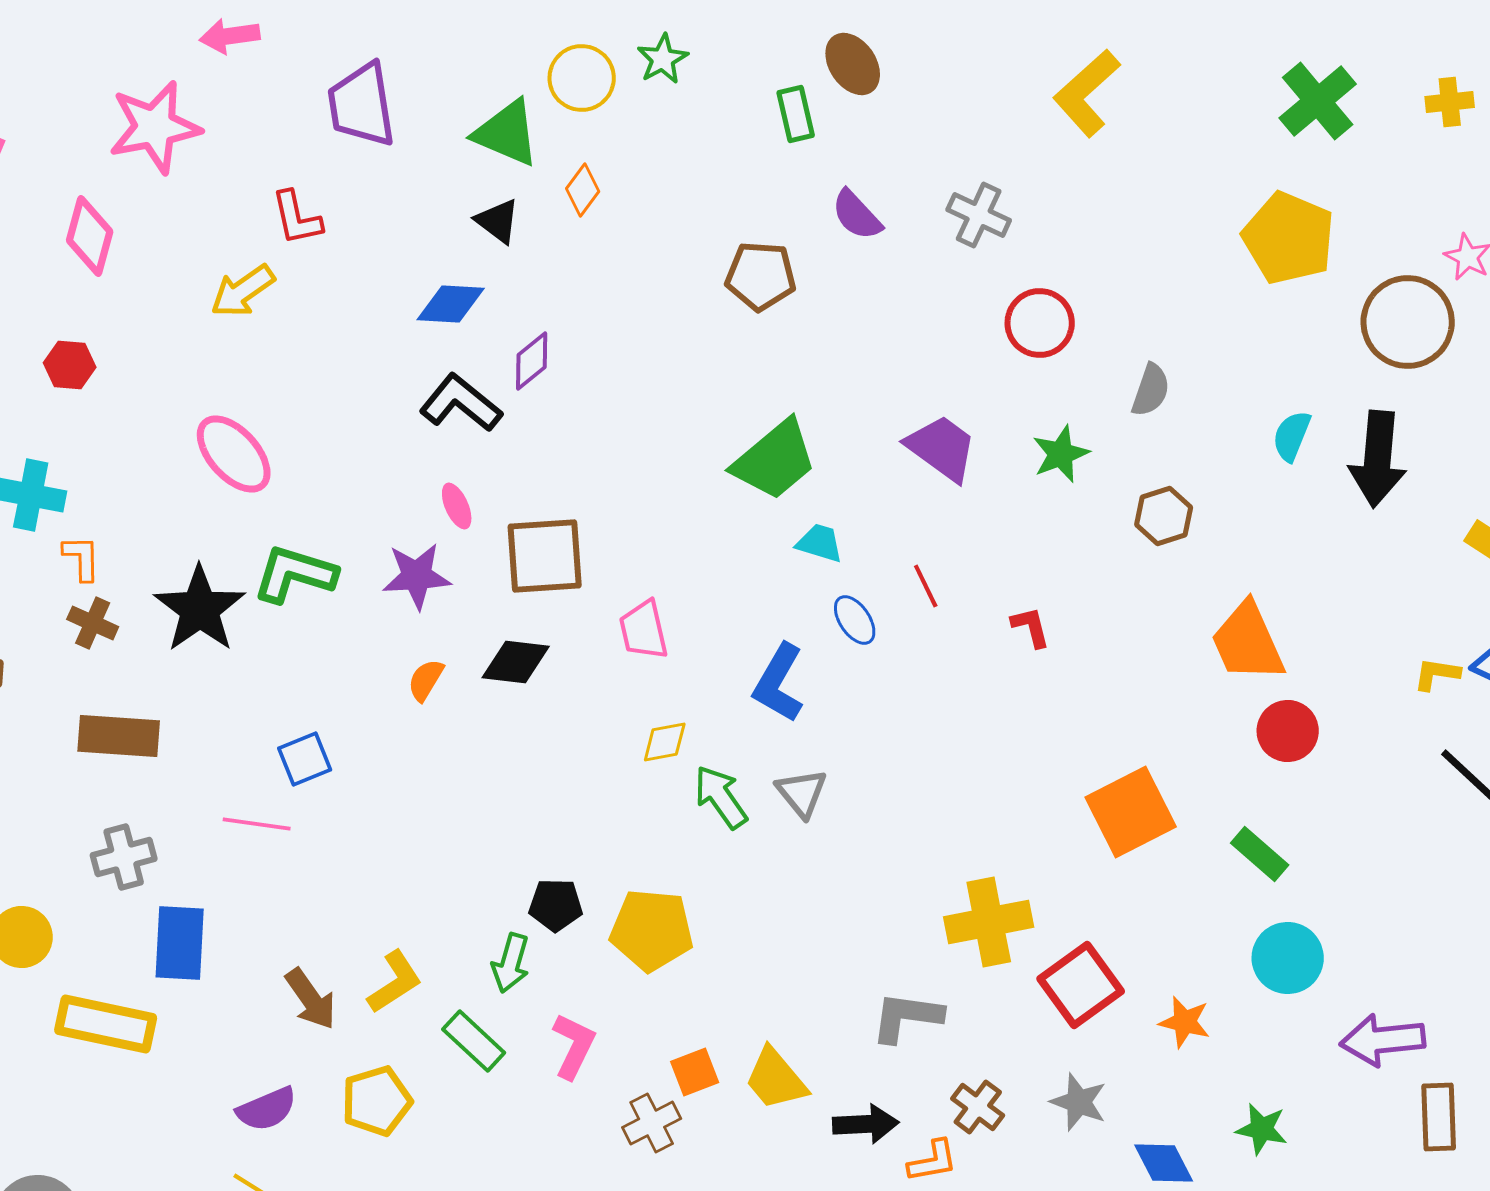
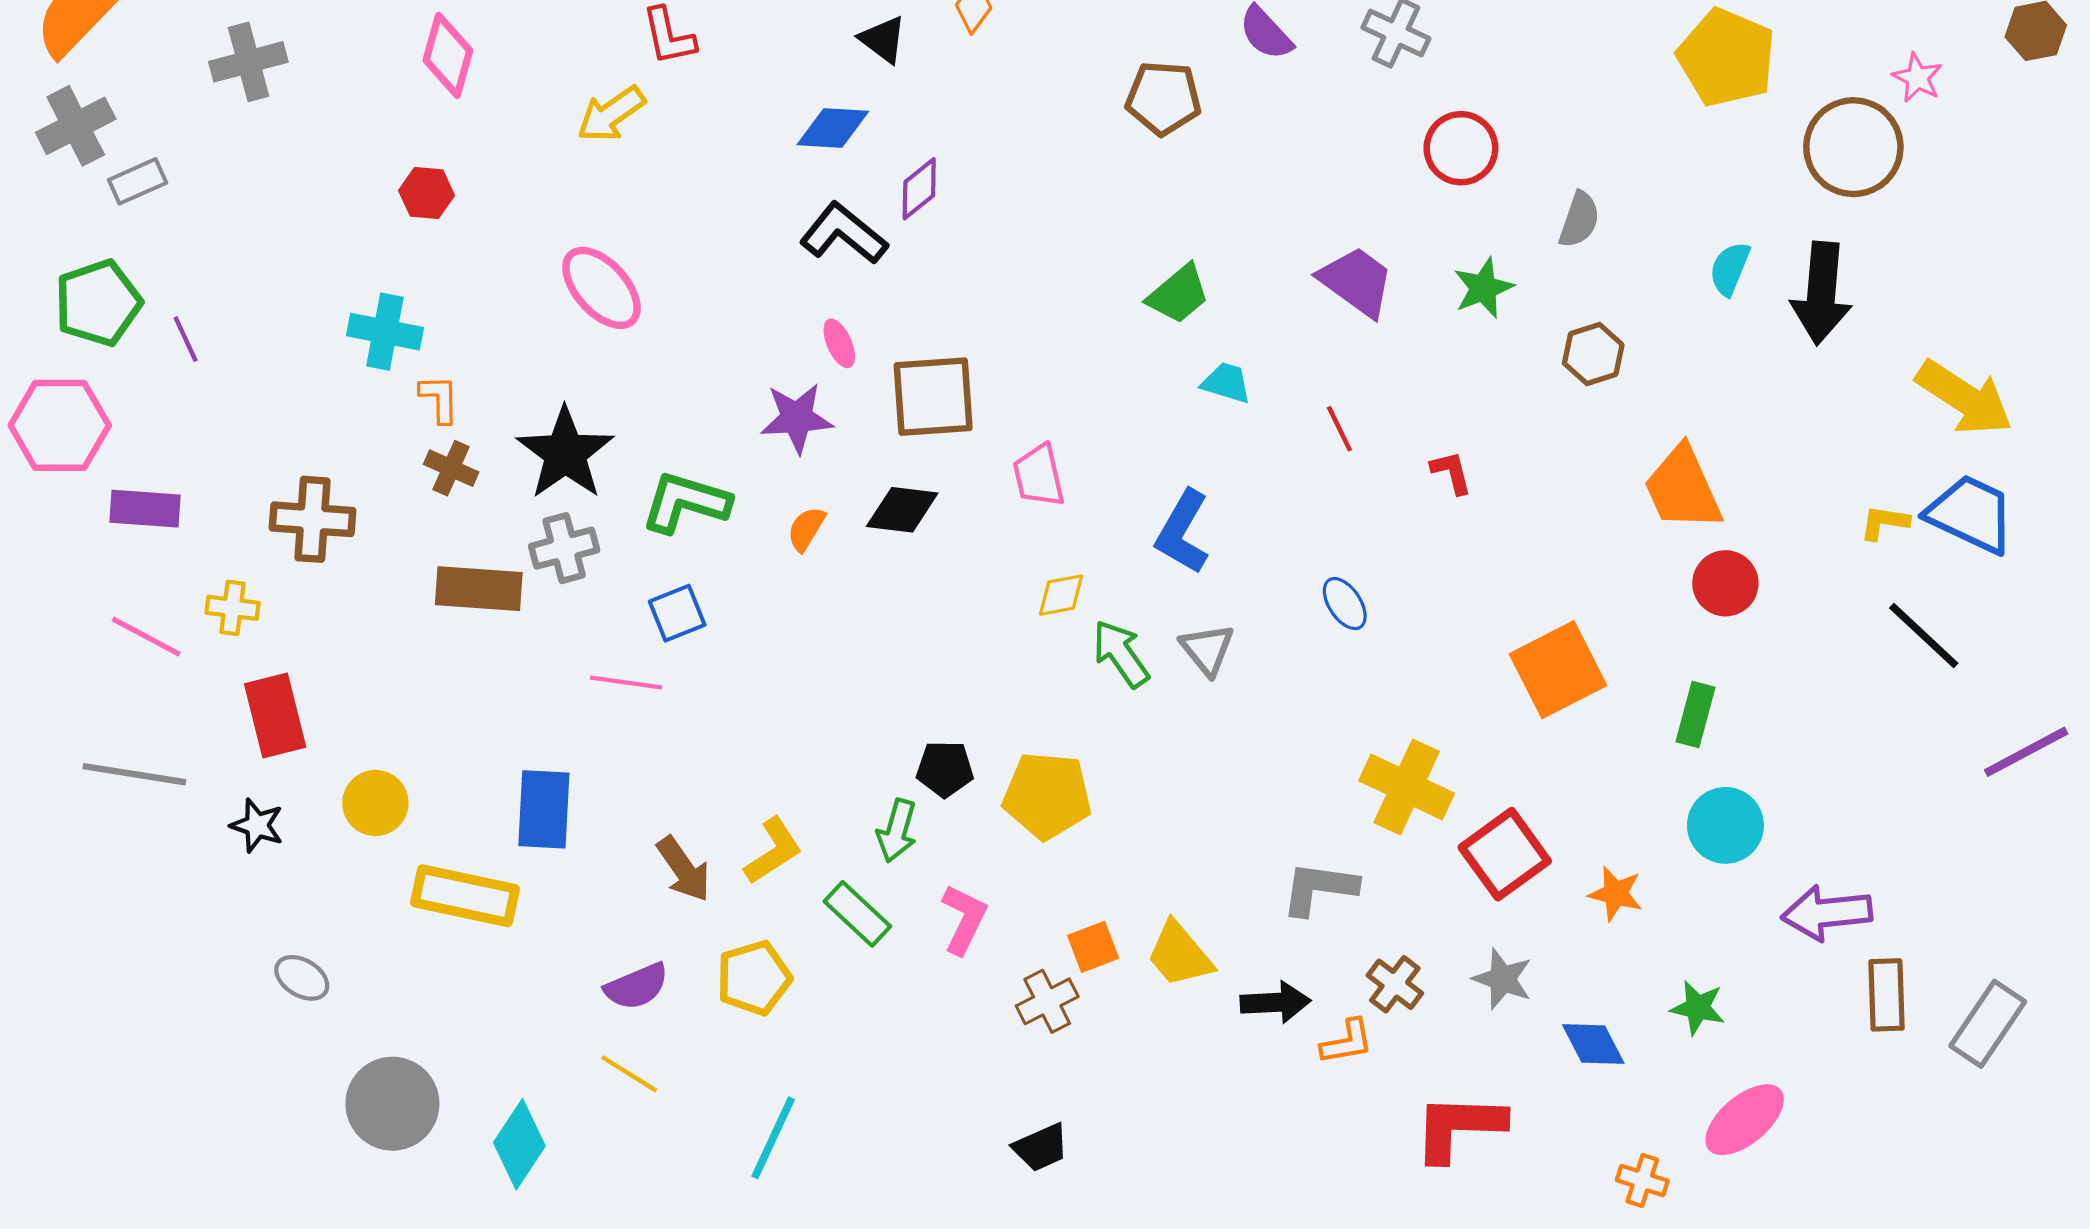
green trapezoid: (775, 460) -> (1178, 294), size x0.7
green L-shape: (295, 574) -> (686, 502), moved
blue ellipse: (855, 620) -> (1345, 604), moved
green rectangle: (1260, 854) -> (1696, 714), turned 64
gray cross: (124, 857) -> (564, 548), moved
yellow cross: (989, 922) -> (1407, 787), turned 36

